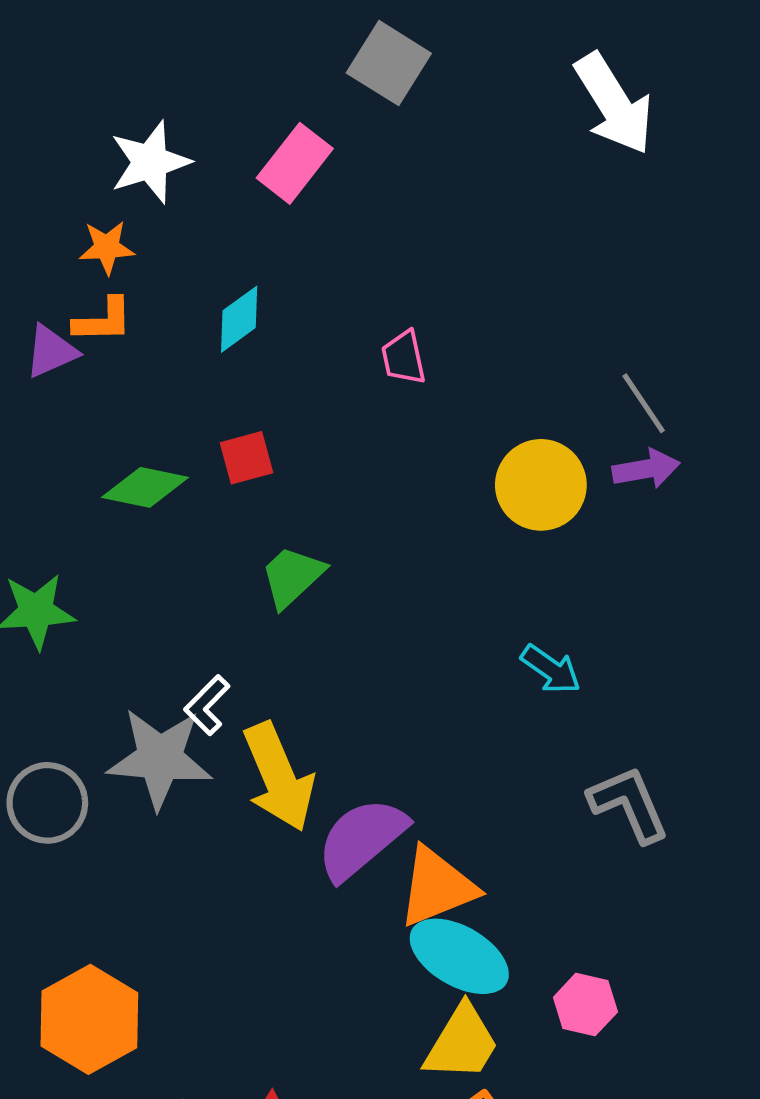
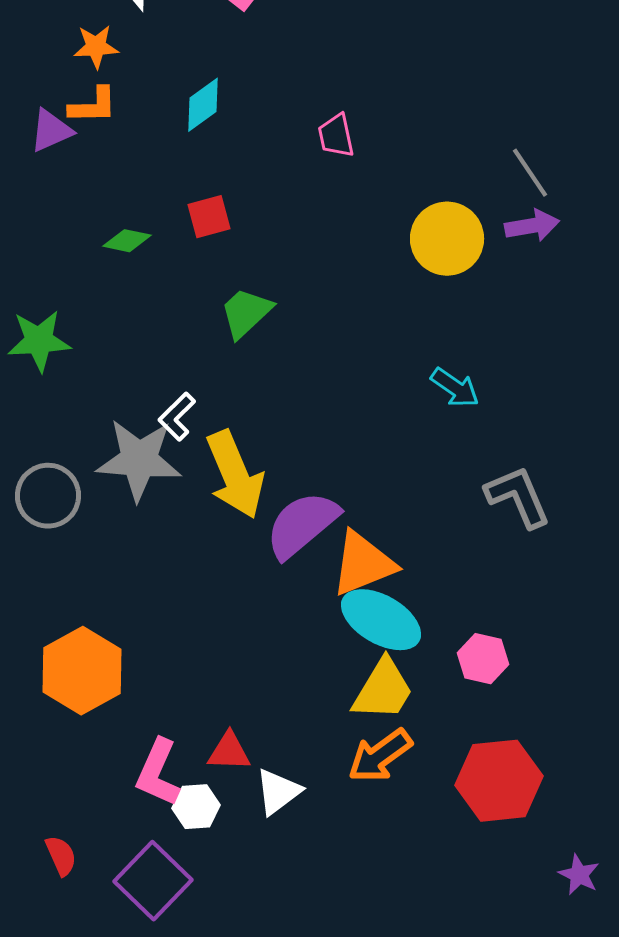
green diamond: (145, 487) -> (127, 241), size x0.7

